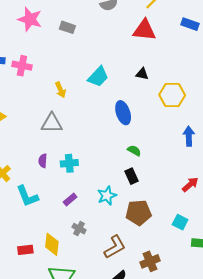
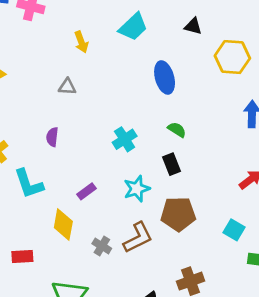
gray triangle: (52, 123) -> (67, 87), size x0.6
cyan cross: (69, 163) -> (125, 139), moved, turned -30
gray cross: (79, 229) -> (102, 246), moved
yellow diamond: (52, 244) -> (63, 225), moved
brown L-shape: (115, 247) -> (138, 238), moved

